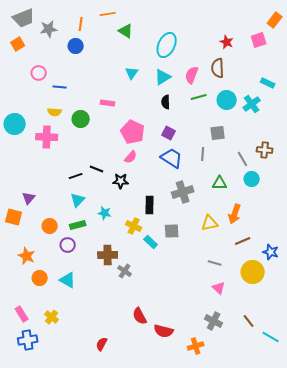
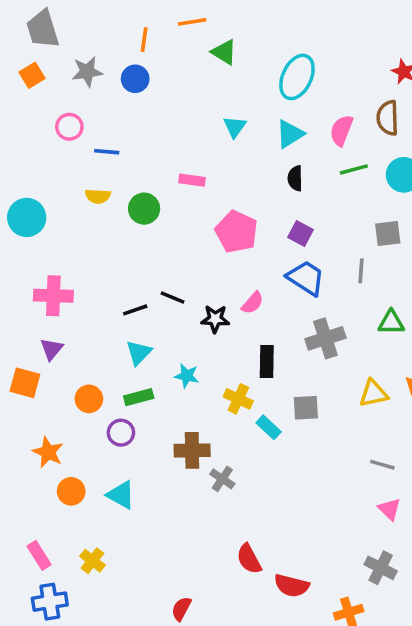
gray trapezoid: (24, 18) -> (43, 29), turned 95
gray star: (49, 29) -> (87, 72), moved
pink cross: (47, 137) -> (53, 296), moved
pink semicircle: (131, 157) -> (253, 303), moved

